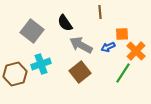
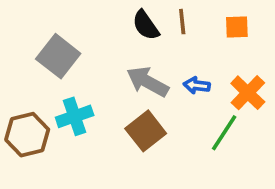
black semicircle: (65, 23) -> (146, 25), moved
orange square: (122, 34) -> (237, 27), moved
blue arrow: (108, 47) -> (197, 85), turned 32

